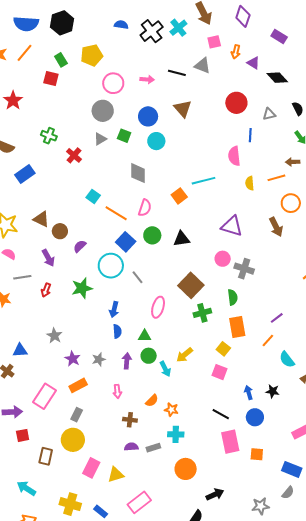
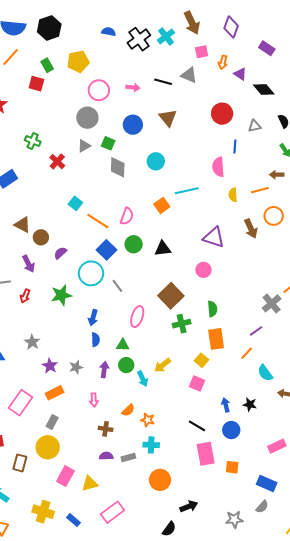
cyan circle: (156, 141) -> (156, 161), moved
gray diamond: (138, 173) -> (118, 167), moved
brown arrow: (276, 227) -> (251, 229), moved
gray cross: (244, 269) -> (272, 303), moved, turned 30

